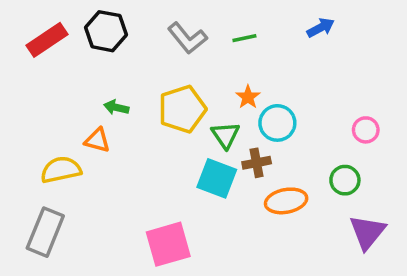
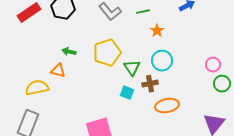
orange star: (248, 97) -> (157, 31), moved
cyan square: (217, 178) -> (127, 93), size x0.6
green circle: (345, 180) -> (222, 84), moved

